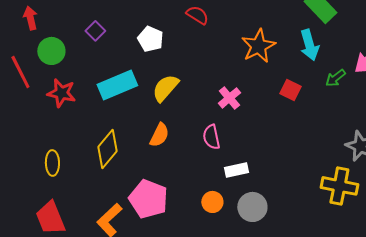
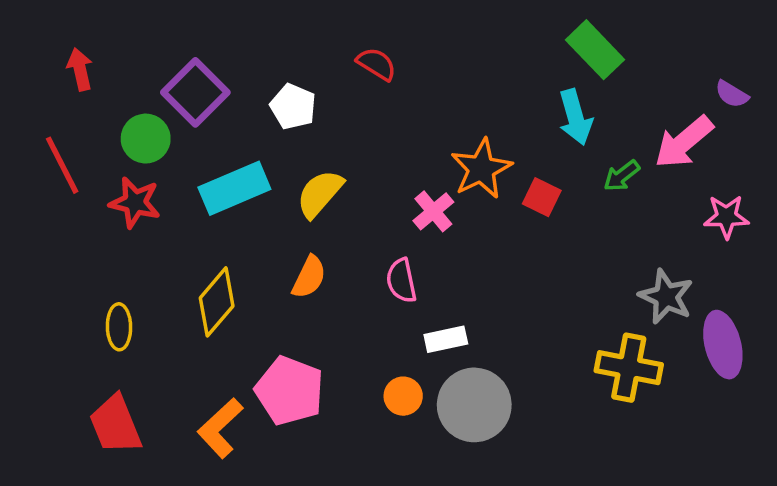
purple square: (95, 31) -> (195, 92), size x1.8
orange star: (258, 46) -> (481, 169), moved
green circle: (51, 51) -> (146, 139), moved
gray circle: (252, 207) -> (474, 405), size x1.4

